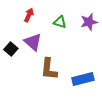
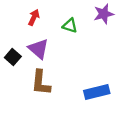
purple star: (89, 22) -> (104, 14), moved
brown L-shape: (49, 69) -> (41, 83), moved

